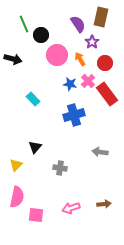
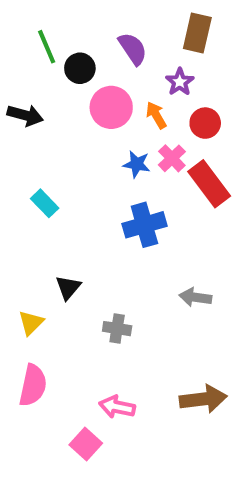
purple semicircle: (78, 24) -> (133, 49), moved
cyan rectangle: (33, 99) -> (45, 203), moved
brown arrow: (104, 204) -> (203, 399), size x1.6
pink arrow: (71, 208) -> (117, 407), moved, turned 30
pink square: (36, 215) -> (86, 444), moved, turned 35

